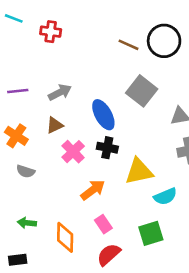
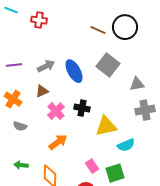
blue ellipse: (103, 115) -> (74, 71), moved
orange arrow: (93, 190) -> (58, 142), moved
pink rectangle: (103, 224) -> (92, 166), moved

